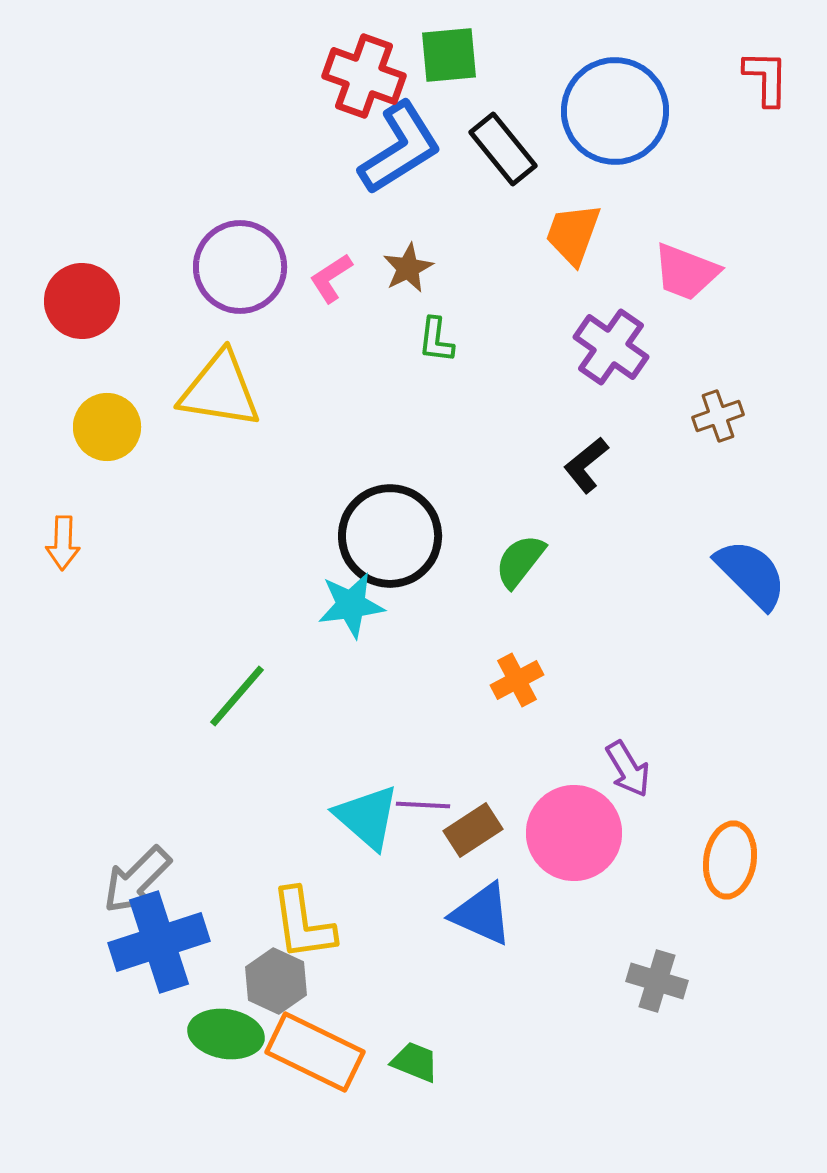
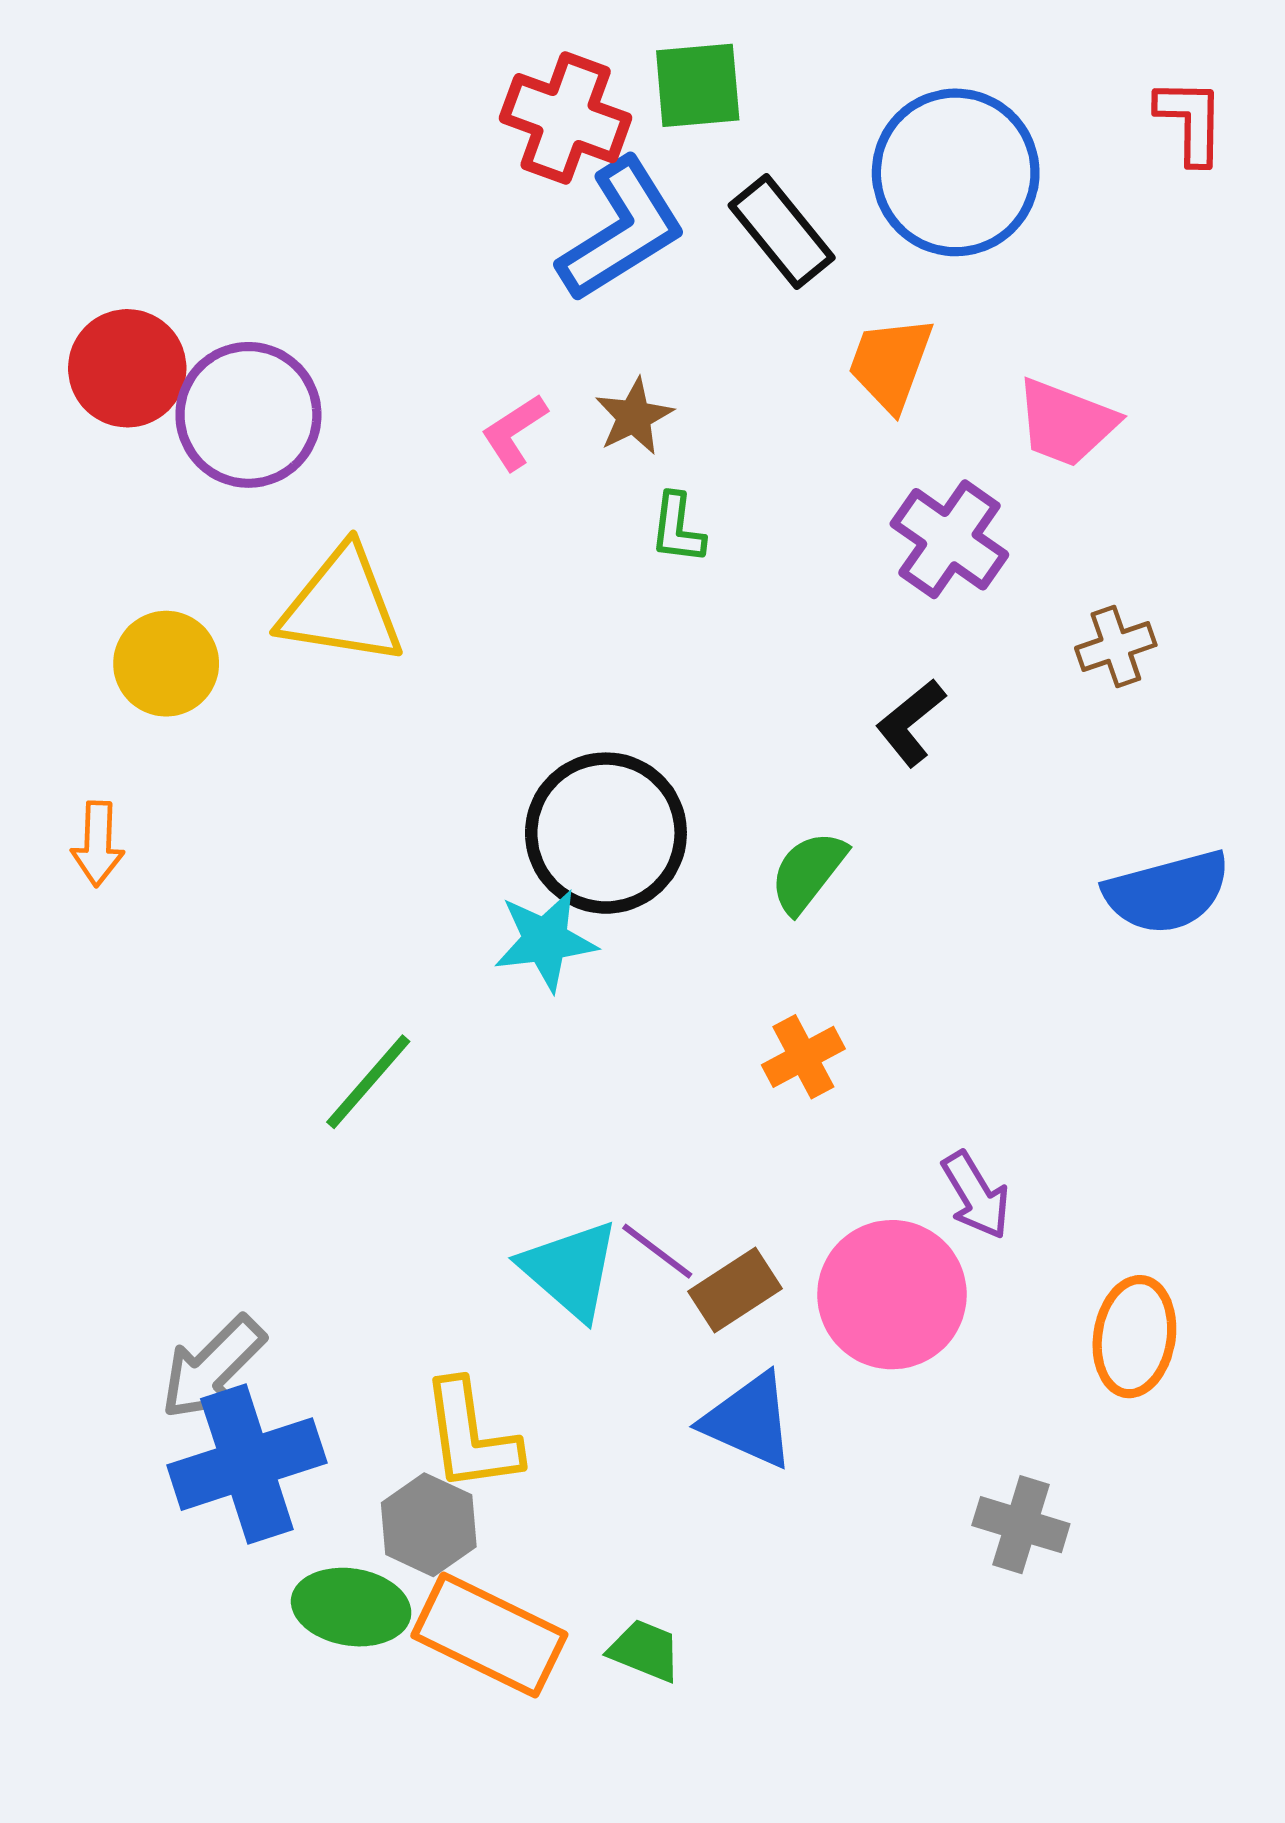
purple circle: (240, 267) -> (248, 415), moved
red circle: (82, 301) -> (127, 368), moved
blue semicircle: (751, 574) -> (1167, 892), turned 120
purple line: (423, 805) -> (657, 1251), turned 34

